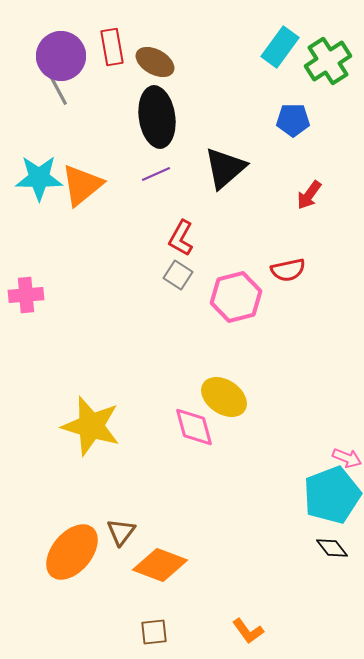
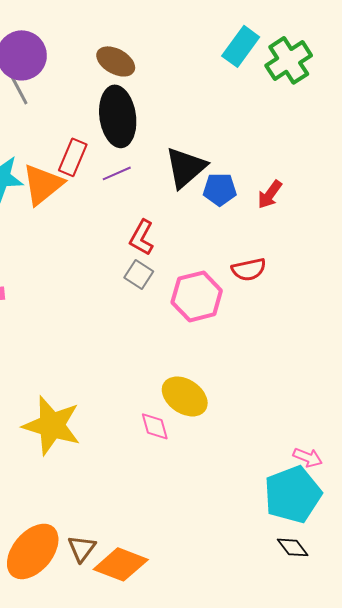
red rectangle: (112, 47) -> (73, 157), moved, turned 33
blue pentagon: (293, 120) -> (220, 189), moved
pink diamond: (194, 427) -> (155, 426), size x0.7
brown triangle: (121, 532) -> (82, 548), moved

